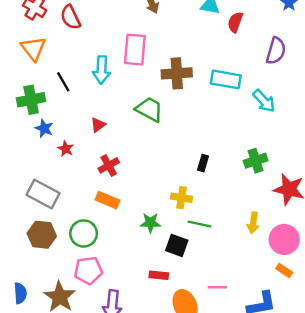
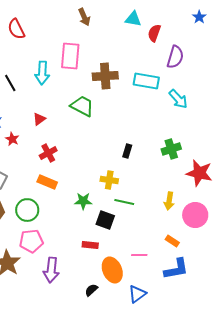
purple semicircle: (276, 51) -> (175, 57), moved
orange rectangle: (284, 271) -> (172, 241), moved

